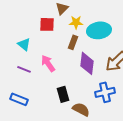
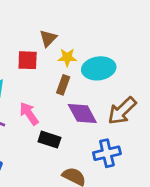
purple diamond: (87, 63) -> (82, 114), turned -35
black rectangle: (63, 94) -> (49, 140), moved, turned -56

